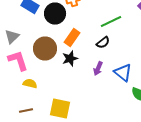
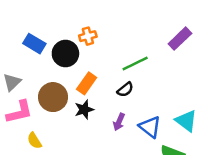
pink L-shape: (18, 60) -> (19, 112), turned 95
yellow semicircle: (30, 84) -> (34, 141), turned -136

